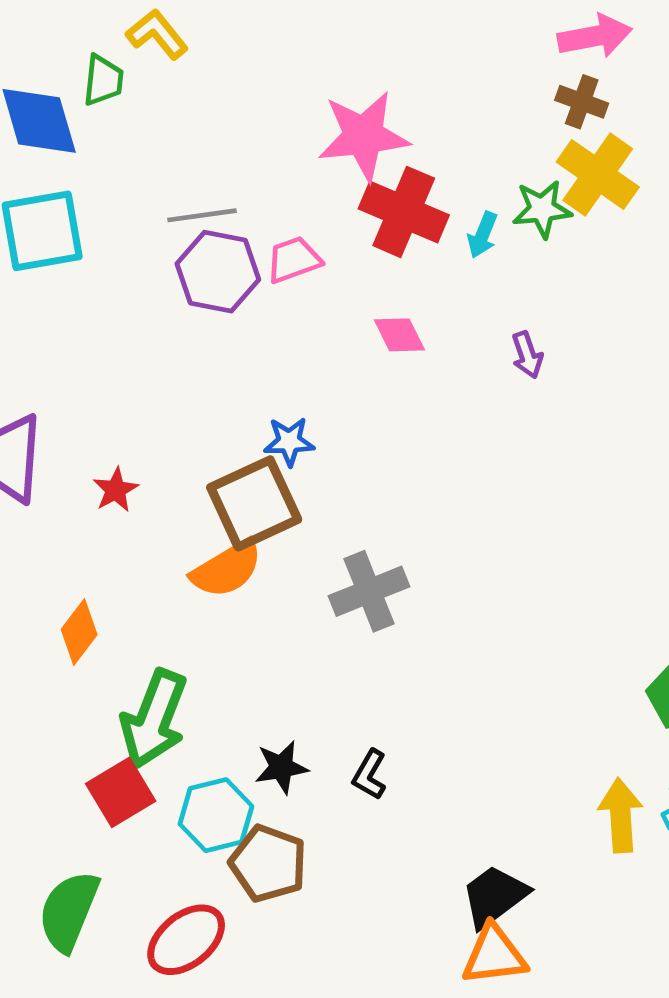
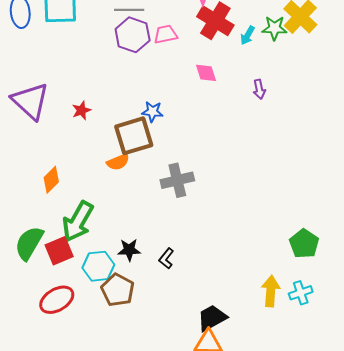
red star: (116, 490) -> (81, 110), moved
orange semicircle: (227, 569) -> (118, 162), size x0.7
green semicircle: (69, 911) -> (29, 243), moved
red ellipse: (186, 940) -> (57, 300), moved

